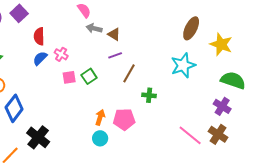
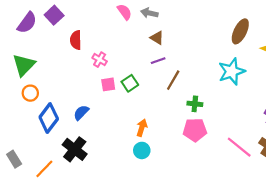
gray arrow: (94, 28) -> (149, 13), moved
blue semicircle: (40, 58) -> (81, 113), moved
pink pentagon: (124, 119) -> (195, 130), moved

